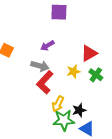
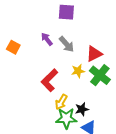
purple arrow: (47, 46) -> (47, 39), moved, turned 80
gray arrow: (40, 66) -> (67, 44), moved, turned 30
green cross: (96, 75) -> (100, 75), size x1.5

